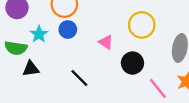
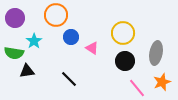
blue circle: (68, 30) -> (71, 37), moved
black circle: (132, 63) -> (125, 61), moved

